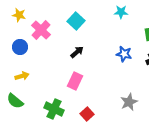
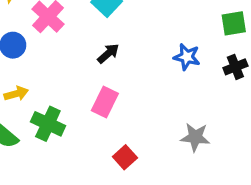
gray star: (129, 102) -> (195, 137), turned 30
green cross: (54, 109) -> (48, 124), moved

